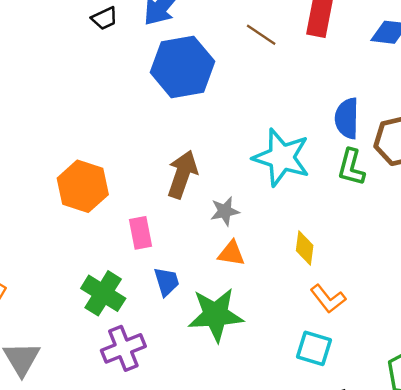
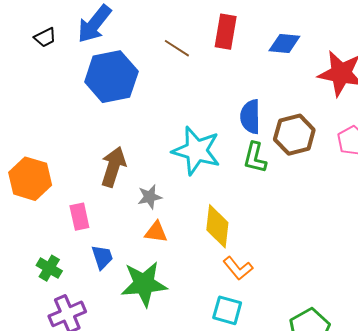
yellow diamond: (305, 248) -> (217, 226), size x1.5
green cross: (103, 293) -> (49, 268), size x0.7

